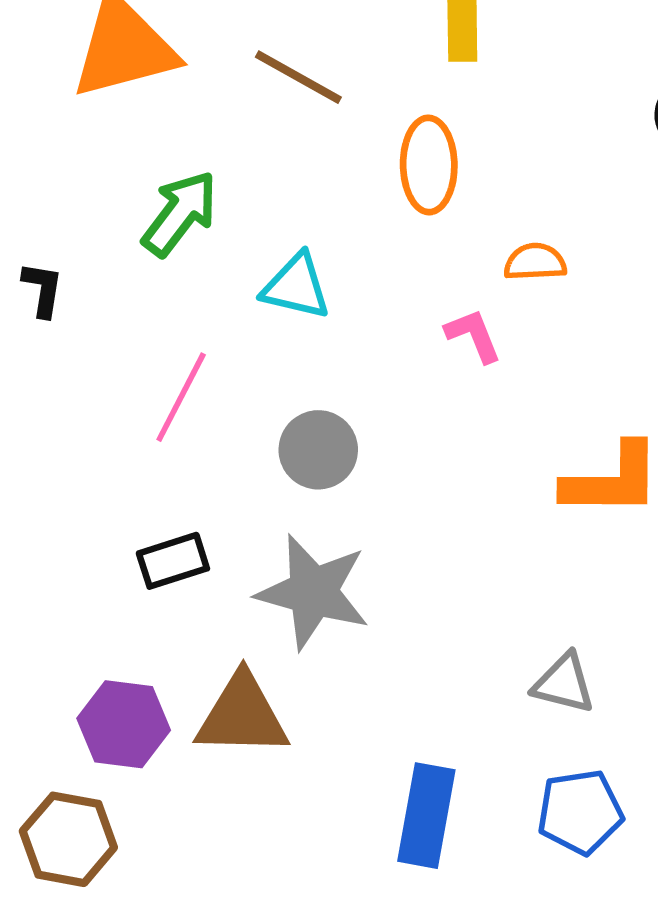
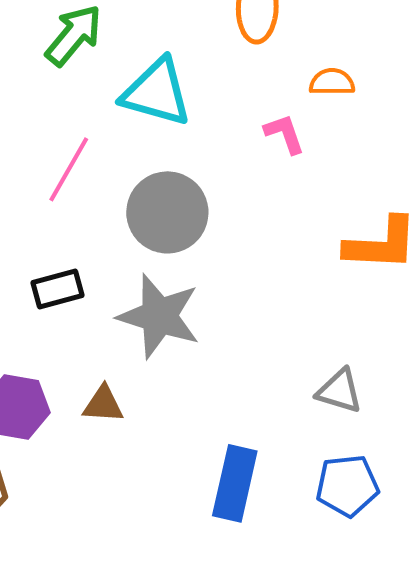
cyan triangle: (296, 287) -> (157, 92), size x1.4
gray circle: (318, 450) -> (167, 212), size x1.4
brown triangle: (242, 715) -> (103, 404), size x0.6

